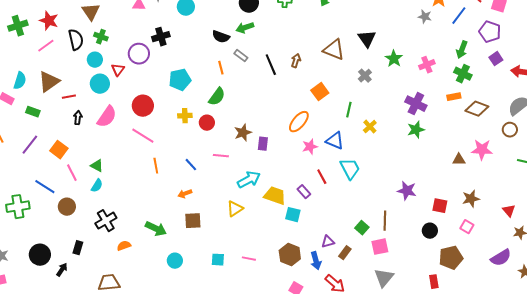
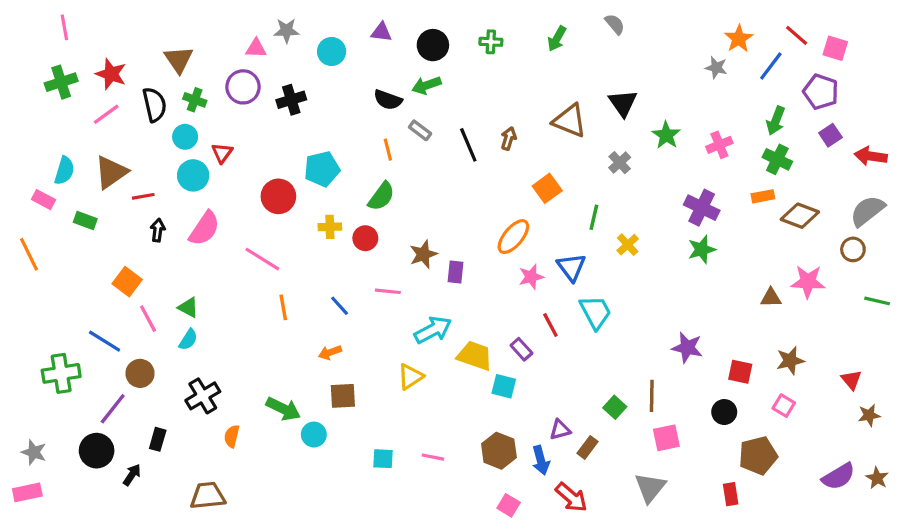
purple circle: (139, 54) -> (243, 87), moved
red circle: (143, 106) -> (278, 196), moved
blue triangle: (335, 141) -> (571, 267), turned 30
purple line: (30, 145) -> (113, 409), moved
orange semicircle: (124, 246) -> (232, 436), turned -56
pink square: (380, 247) -> (666, 438), moved
purple semicircle: (501, 258) -> (838, 476), moved
cyan circle: (175, 261) -> (314, 435), moved

